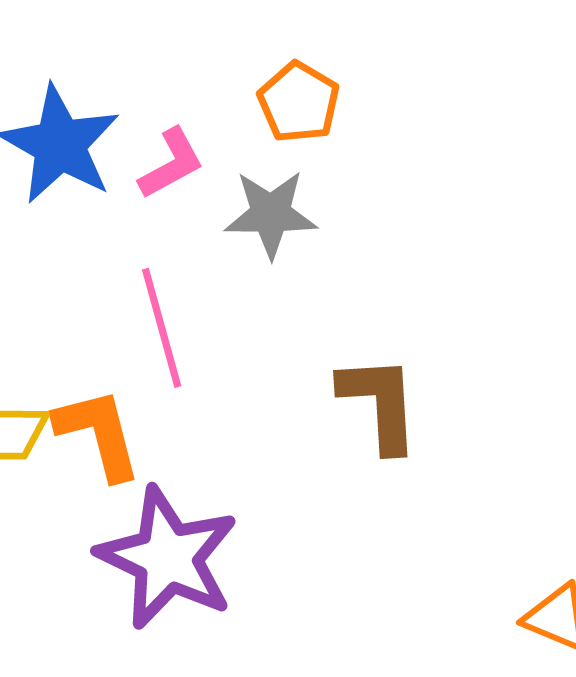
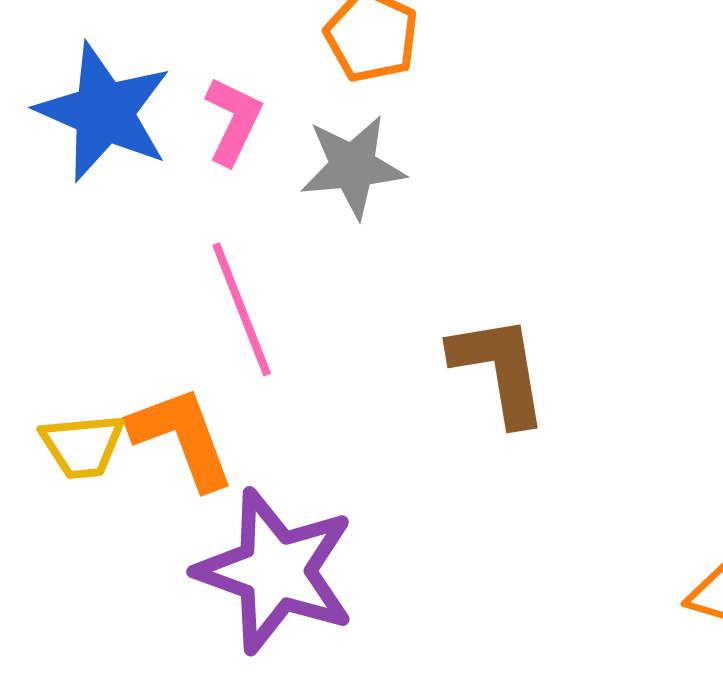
pink L-shape: (171, 164) -> (233, 121), turned -30

